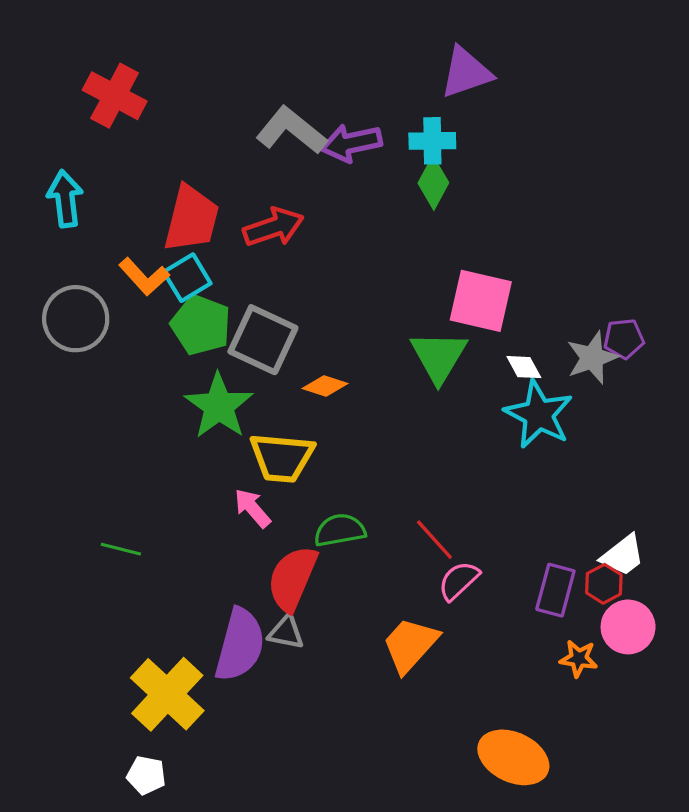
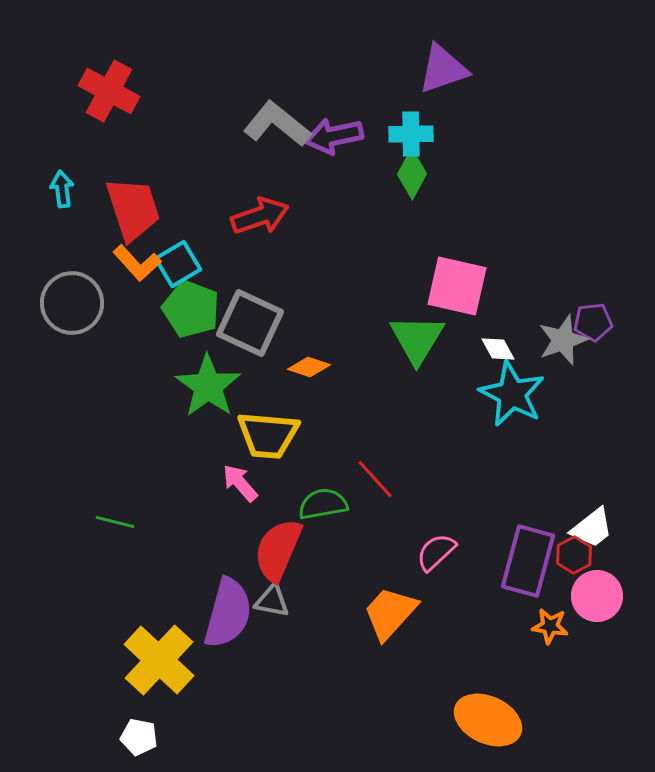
cyan arrow: (65, 199) -> (62, 189), size x0.7
red trapezoid: (191, 219) -> (133, 209), moved, turned -32
red line: (434, 540) -> (375, 479), moved
purple rectangle: (555, 590) -> (528, 561), size x1.4

